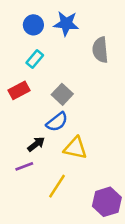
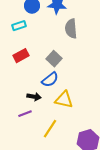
gray semicircle: (100, 50) -> (71, 29), moved
cyan rectangle: (35, 59) -> (19, 26), moved, turned 32
black arrow: (36, 144) -> (34, 97), turned 48

